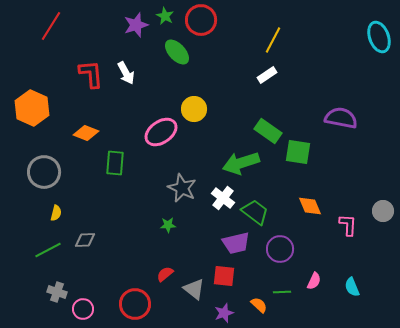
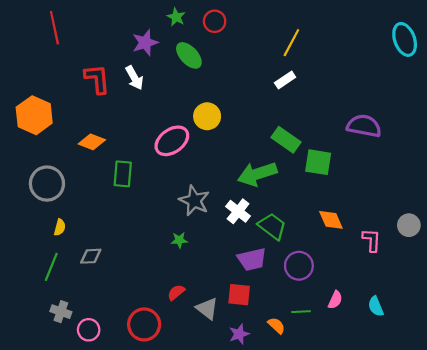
red circle: (201, 20) -> (215, 21), size x0.7
purple star: (136, 25) -> (145, 43), moved
red line: (51, 26) -> (54, 28), turned -44
green line: (48, 250) -> (51, 267), turned -40

